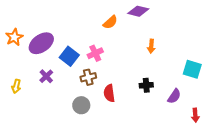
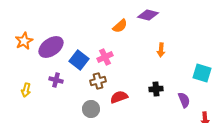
purple cross: (46, 76) -> (56, 80), turned -32
red semicircle: (109, 93) -> (119, 97), turned 78
purple semicircle: (174, 96) -> (184, 100), turned -56

